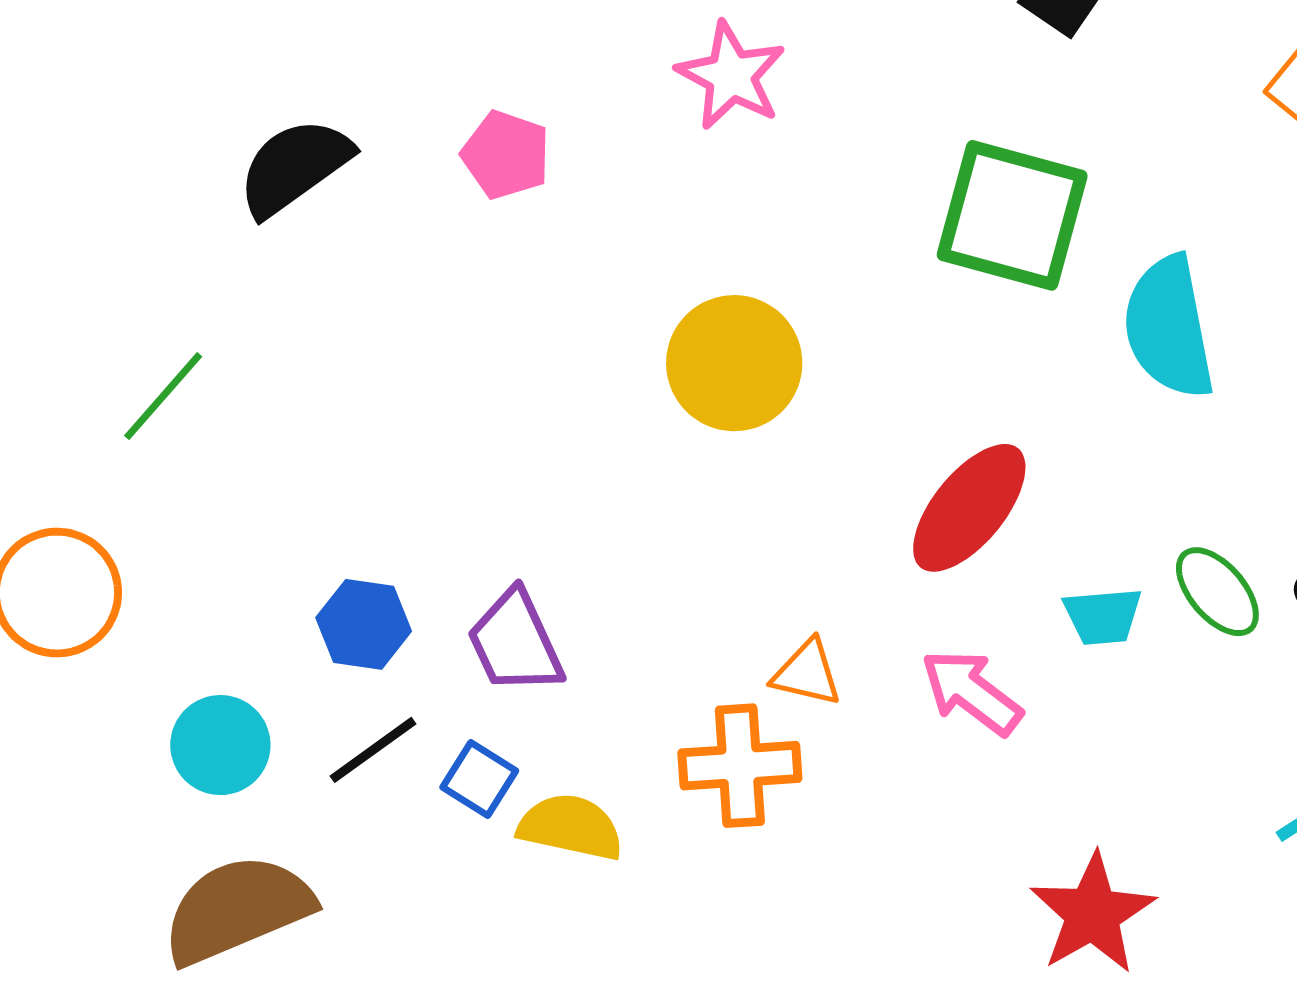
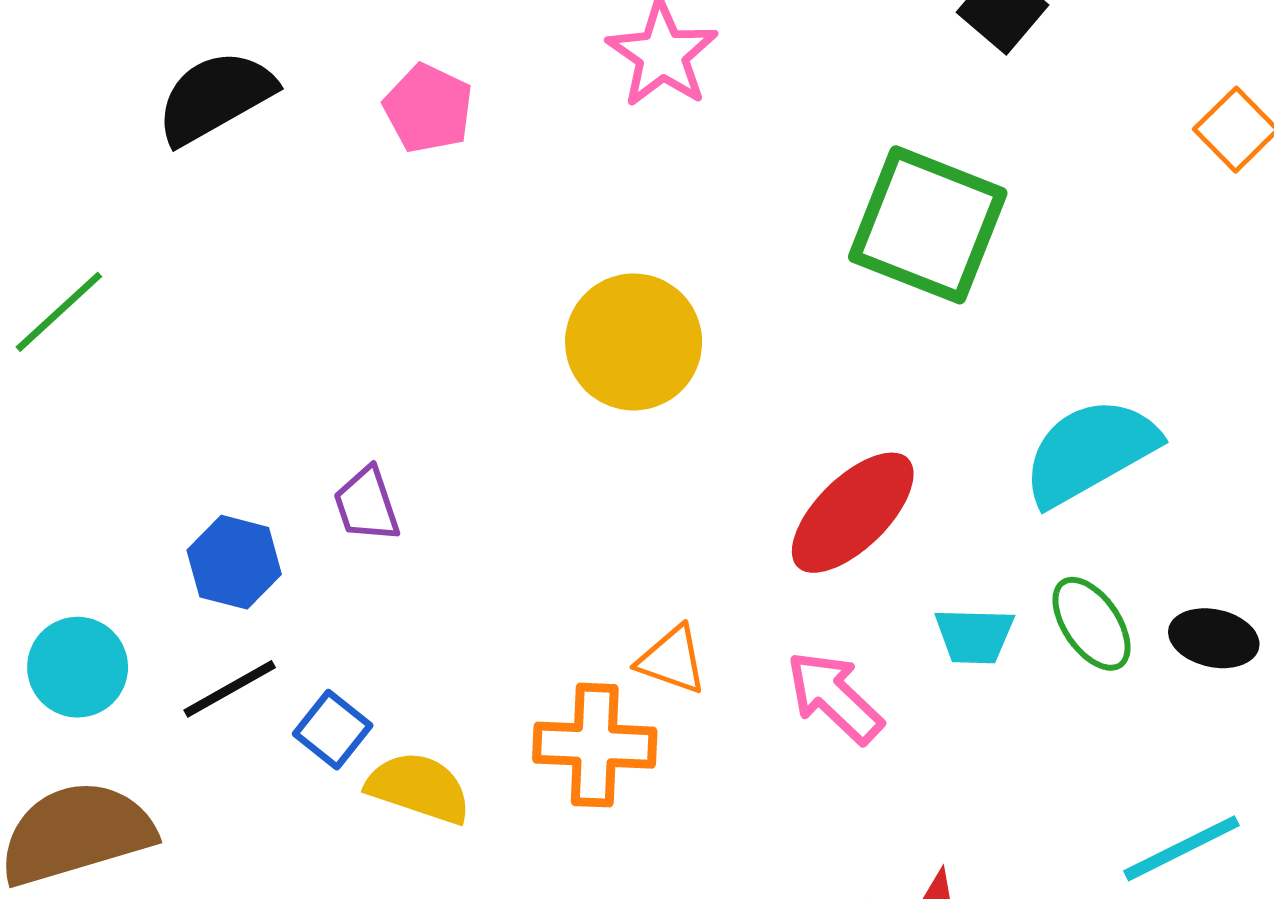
cyan semicircle: (1169, 327) -> (1090, 452), moved, turned 65
purple trapezoid: (515, 642) -> (367, 505), moved, size x0.7

